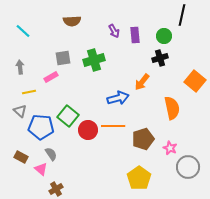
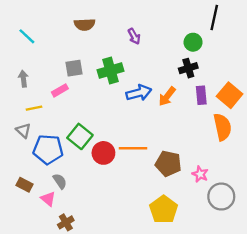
purple rectangle: (135, 35) -> (201, 95), moved
blue arrow: (118, 98) -> (139, 93), moved
orange semicircle: (172, 108) -> (222, 127), moved
brown pentagon: (143, 139) -> (168, 164), turned 30

